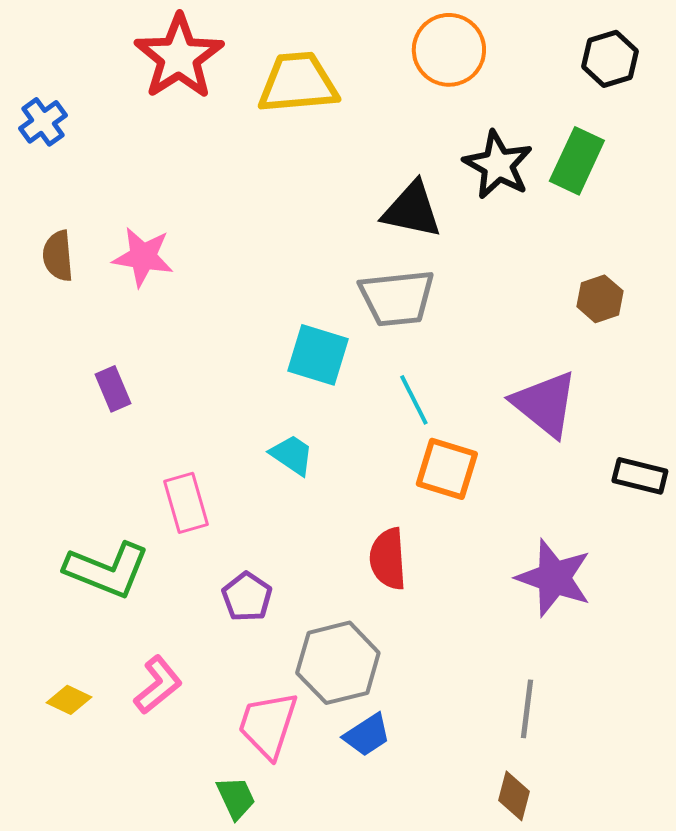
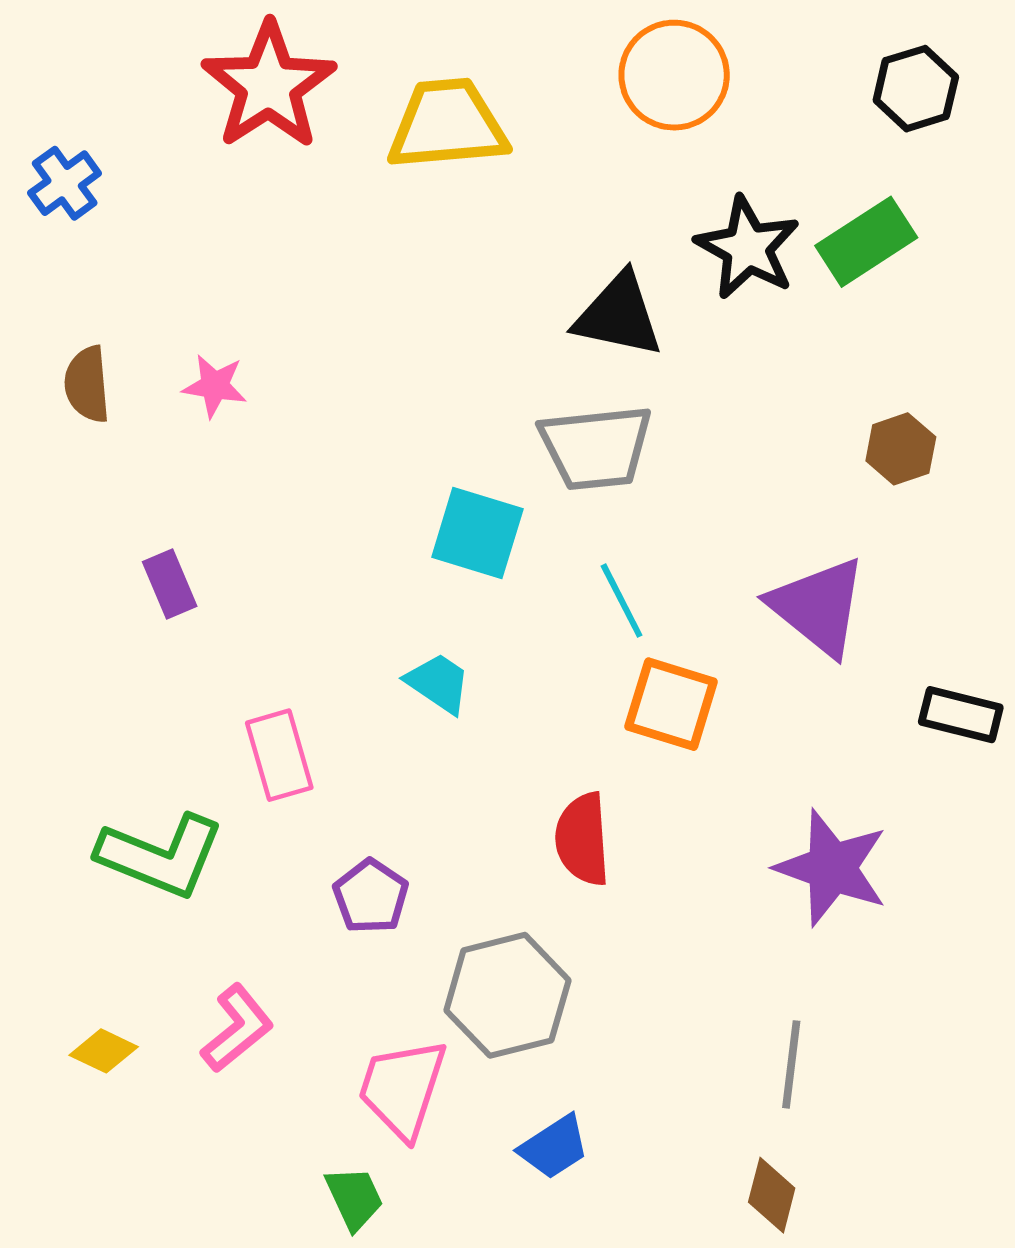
green rectangle: (577, 161) -> (866, 242), turned 32
pink star: (143, 257) -> (215, 386), size x0.7
blue trapezoid: (367, 735) -> (554, 1147), moved

